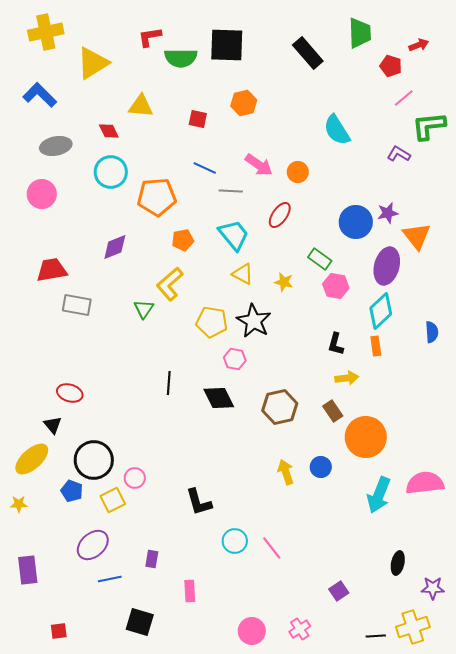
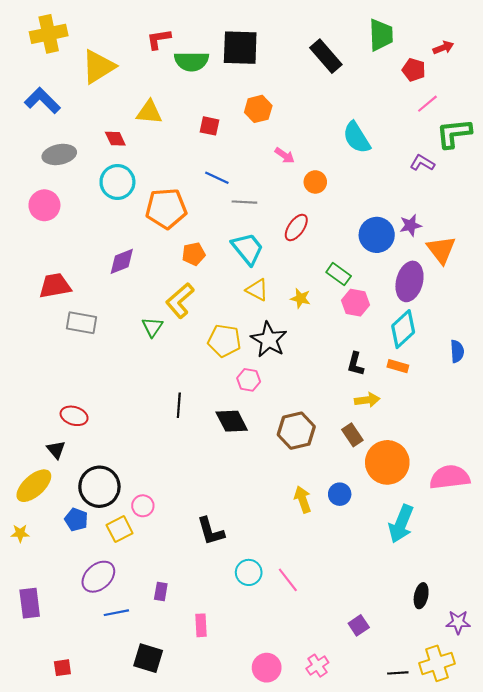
pink arrow: (259, 165) -> (285, 156), moved, size x0.7
orange rectangle: (376, 346) -> (398, 366), turned -66
pink semicircle: (425, 483) -> (450, 477), moved

